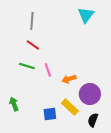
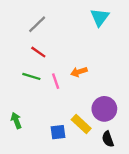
gray line: (32, 21) -> (37, 24), turned 42
orange arrow: (69, 79) -> (79, 72), moved
black semicircle: (93, 120) -> (108, 139), turned -40

